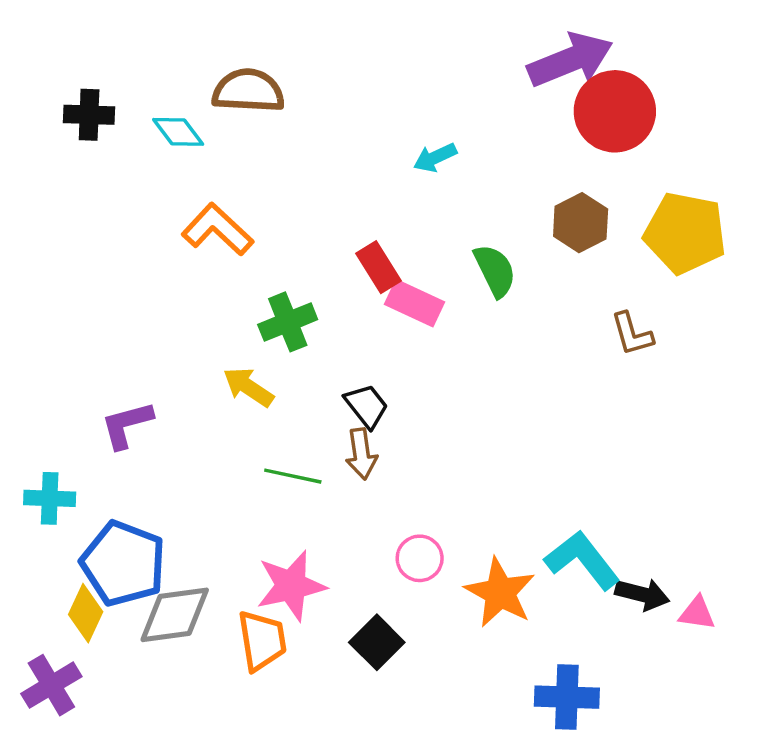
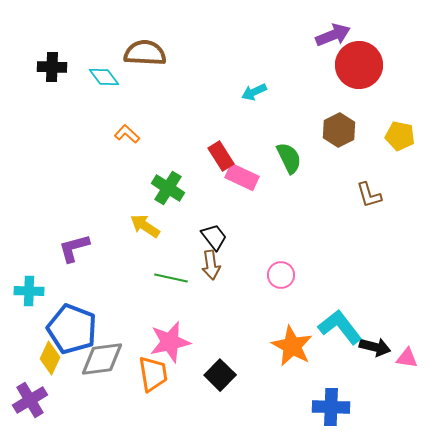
purple arrow: (570, 60) -> (333, 35), size x0.7
orange L-shape: (218, 229) -> (127, 134), size x0.6
yellow pentagon: (685, 233) -> (400, 136), size x0.6
green cross: (288, 322) -> (168, 188), turned -36
pink circle: (420, 558) -> (281, 275), moved

